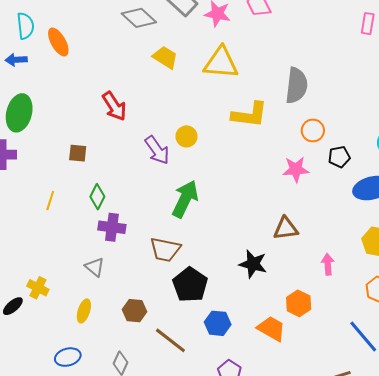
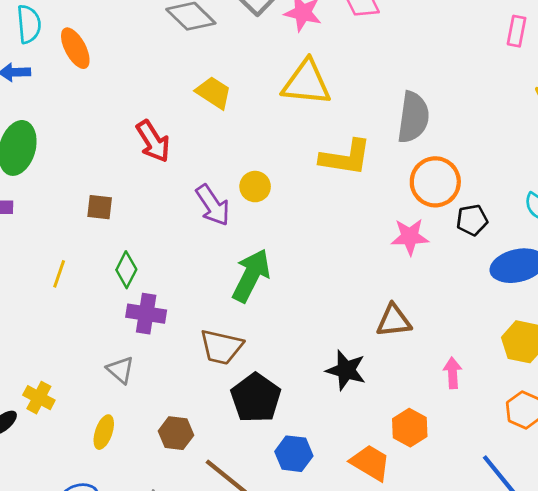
yellow trapezoid: (165, 57) -> (214, 93), moved
orange circle: (313, 130) -> (435, 182), size x1.5

